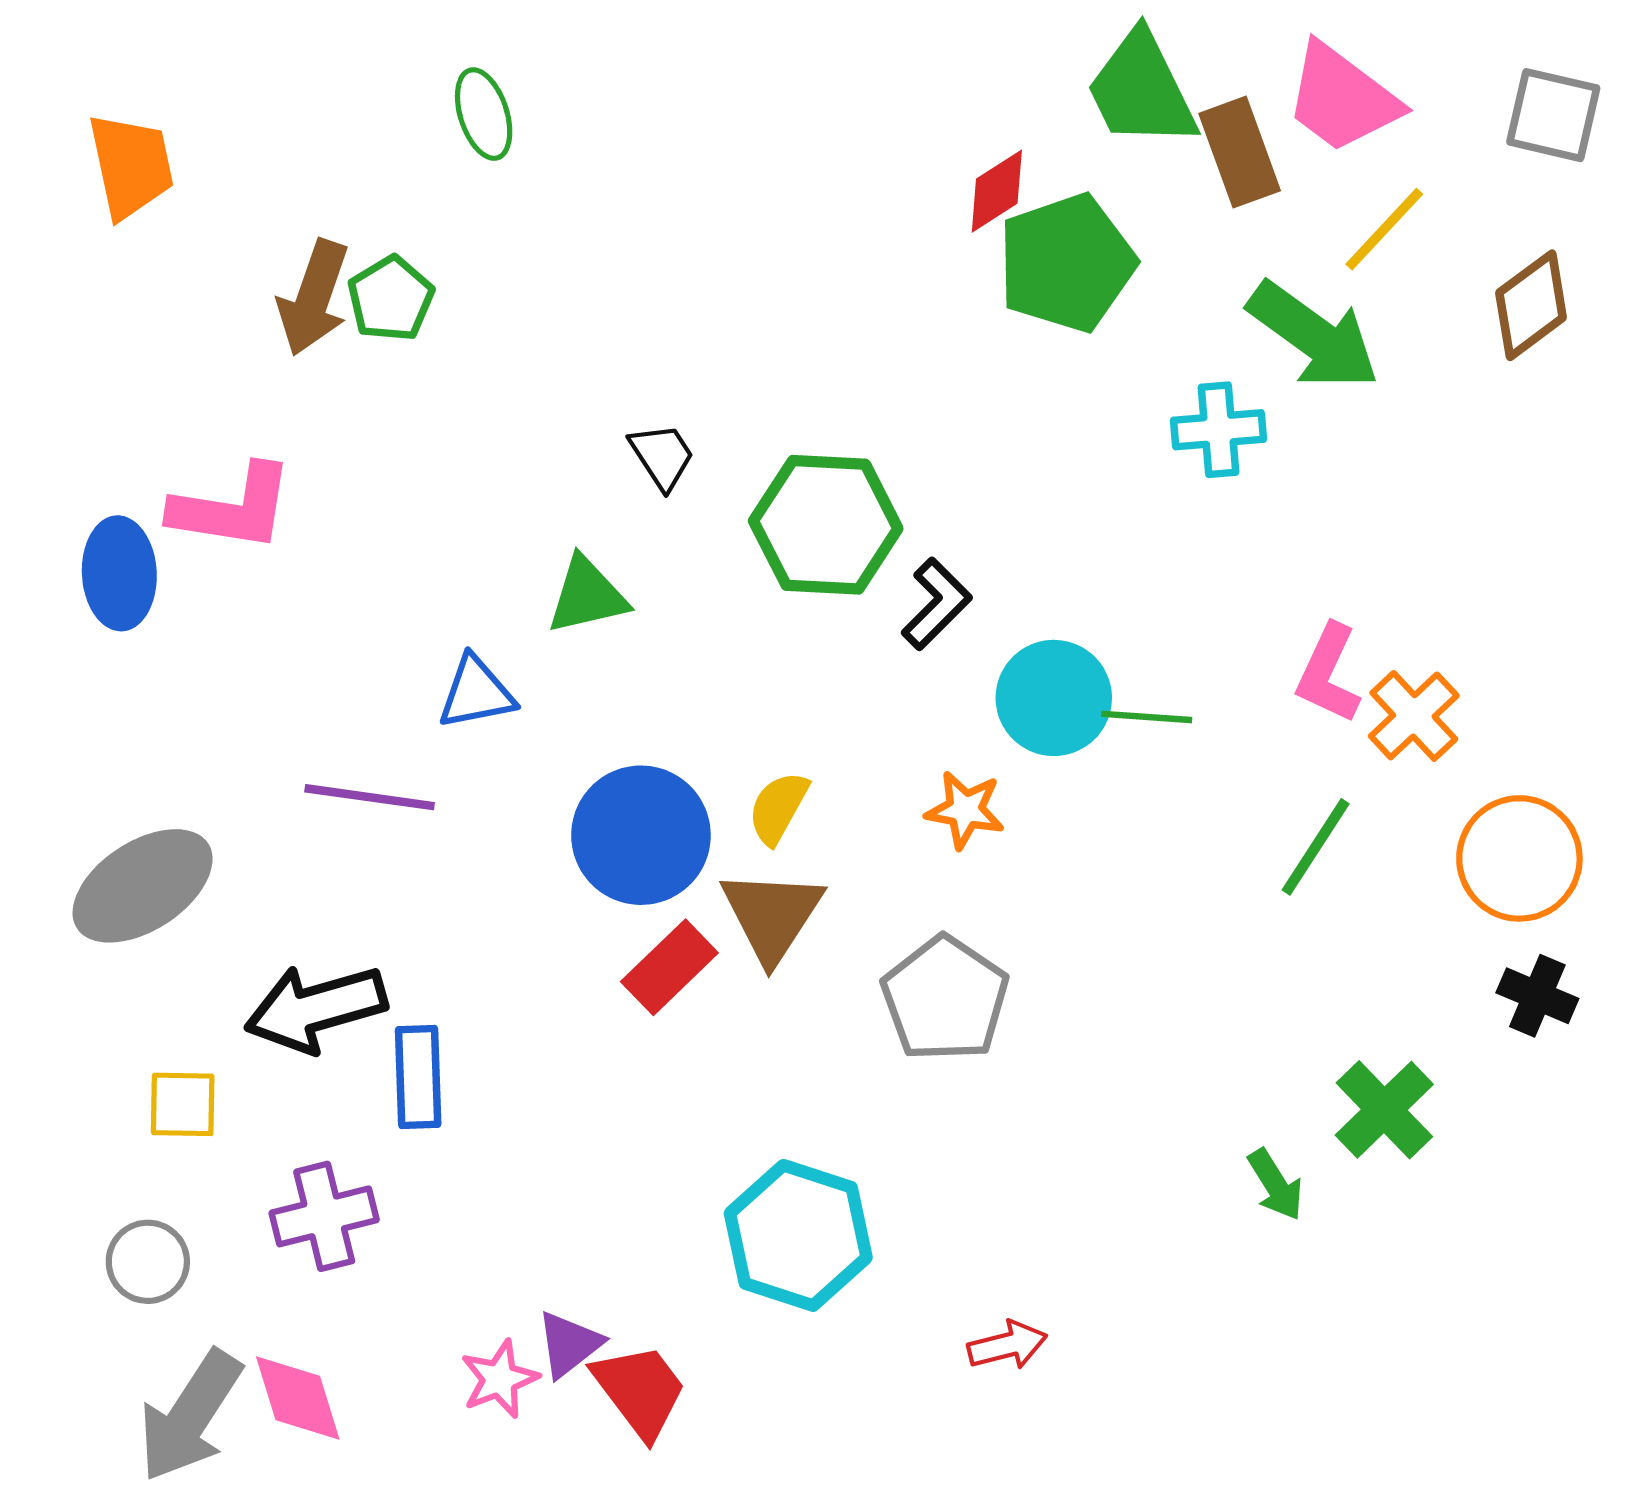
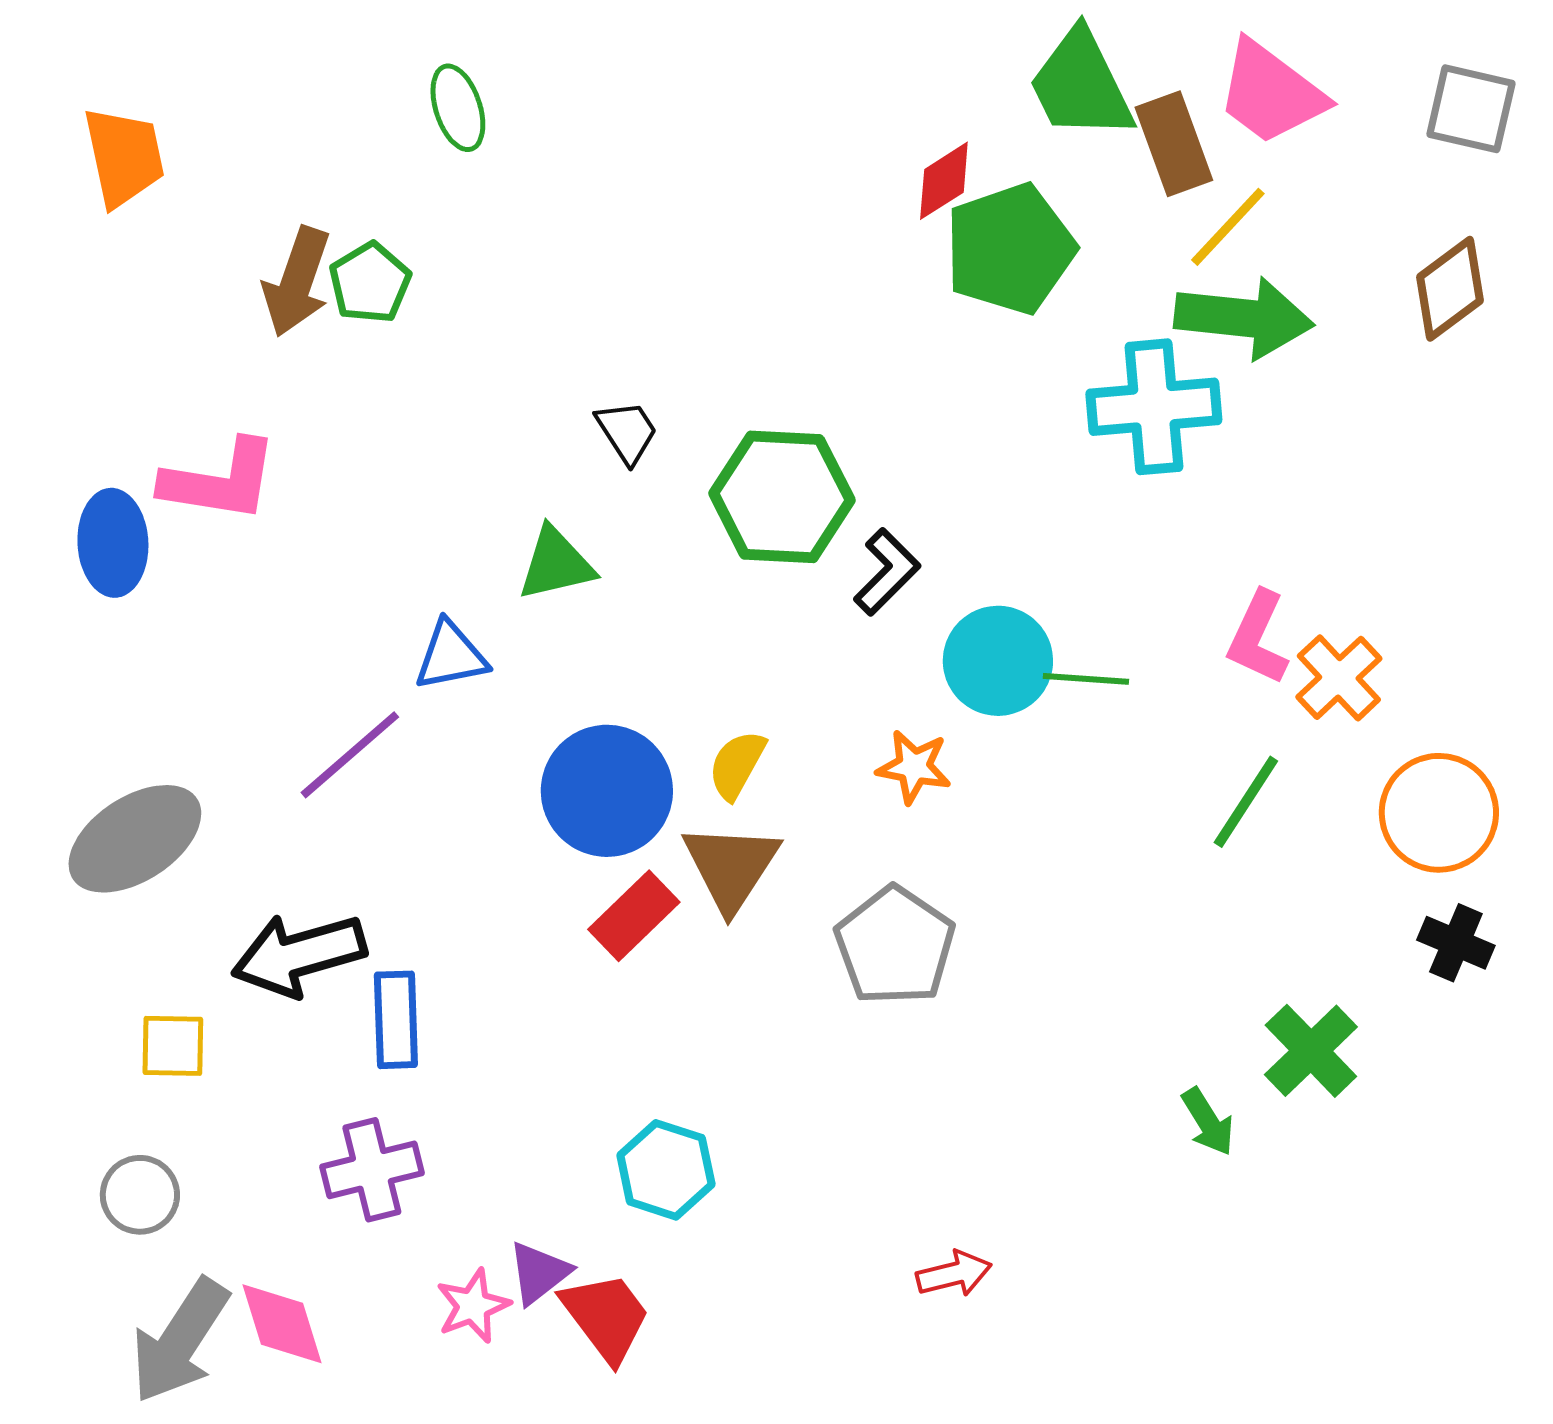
yellow line: (1384, 229) -> (1228, 227), moved
green arrow: (1314, 336) -> (1244, 318), turned -30
cyan cross: (1219, 430) -> (1154, 407), size x1.5
purple line: (370, 797) -> (350, 755), turned -49
purple cross: (324, 1216) -> (372, 1170), moved
cyan hexagon: (798, 1235) -> (666, 1170), moved, size x0.7

